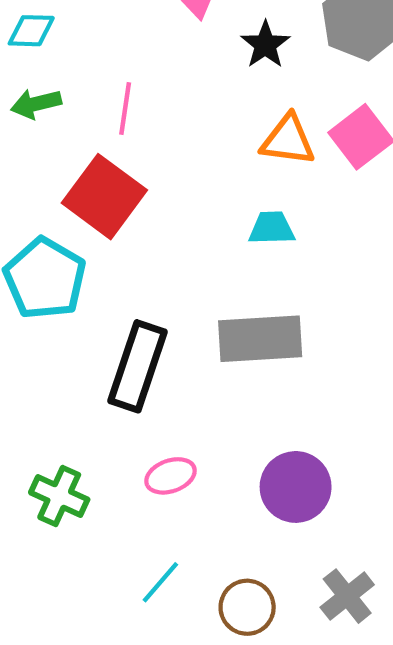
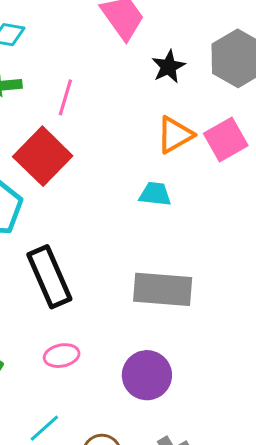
orange triangle: (288, 140) -> (175, 135), turned -45
gray rectangle: (260, 339) -> (163, 289), moved
black rectangle: (138, 366) -> (49, 277), turned -50

